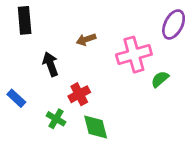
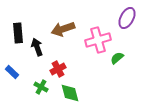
black rectangle: (25, 20) -> (18, 33), moved
brown arrow: (86, 40) -> (63, 29), size x1.6

